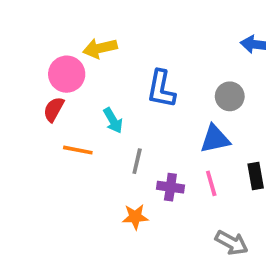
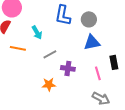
gray circle: (230, 96) -> (89, 19), moved
gray line: (137, 161) -> (50, 54), turned 48
pink line: (211, 183) -> (98, 73), moved

